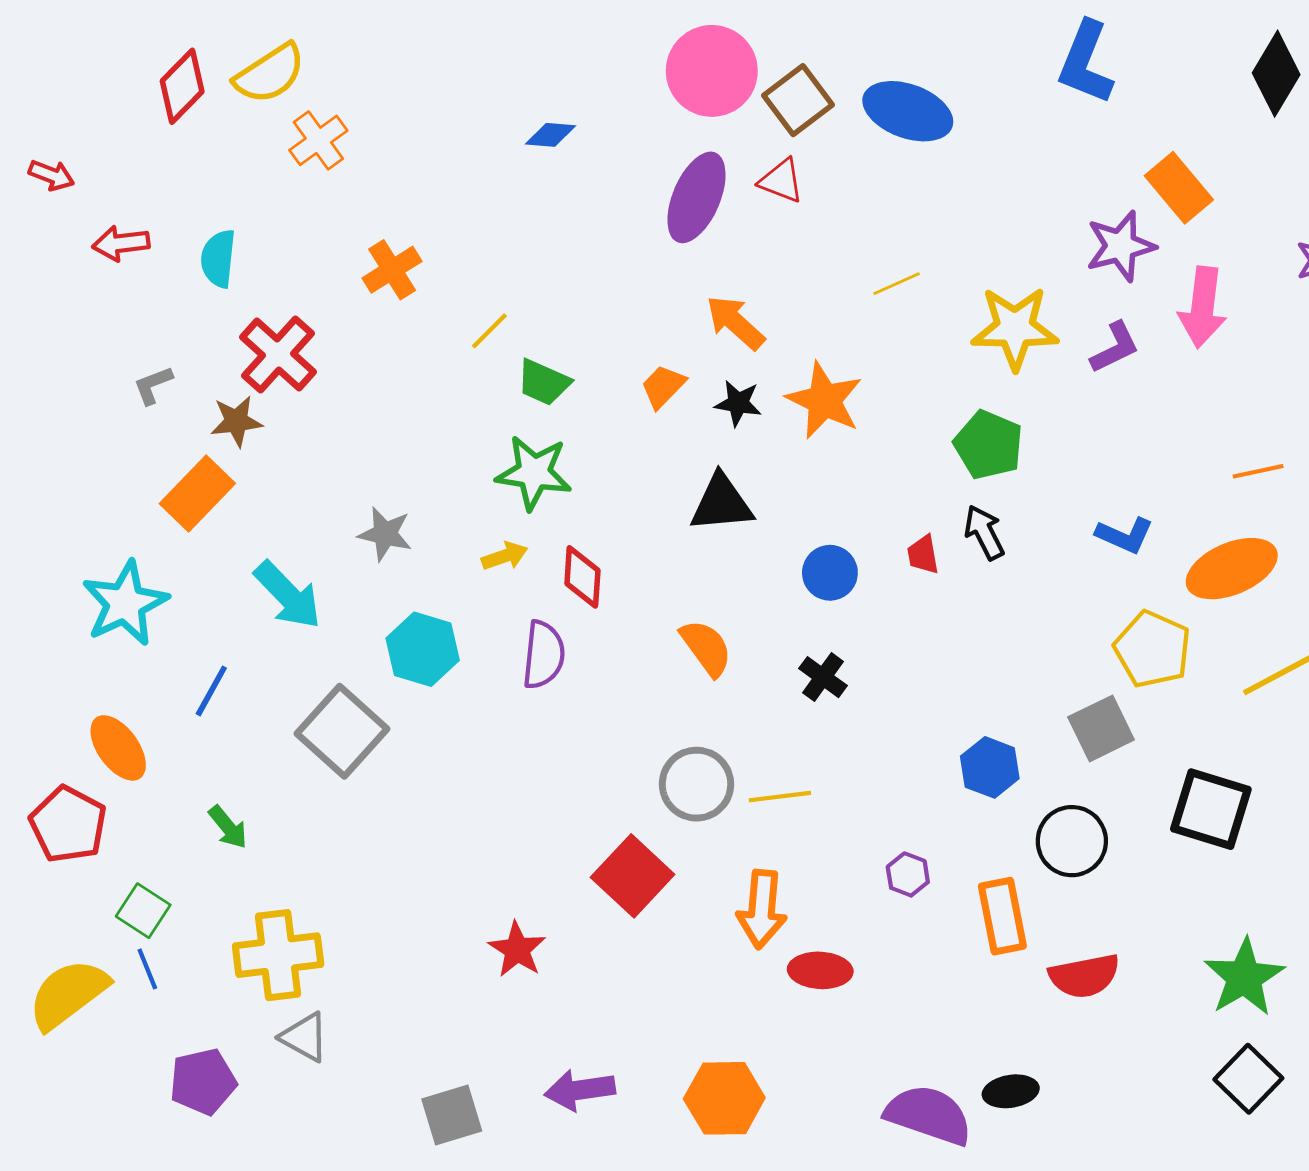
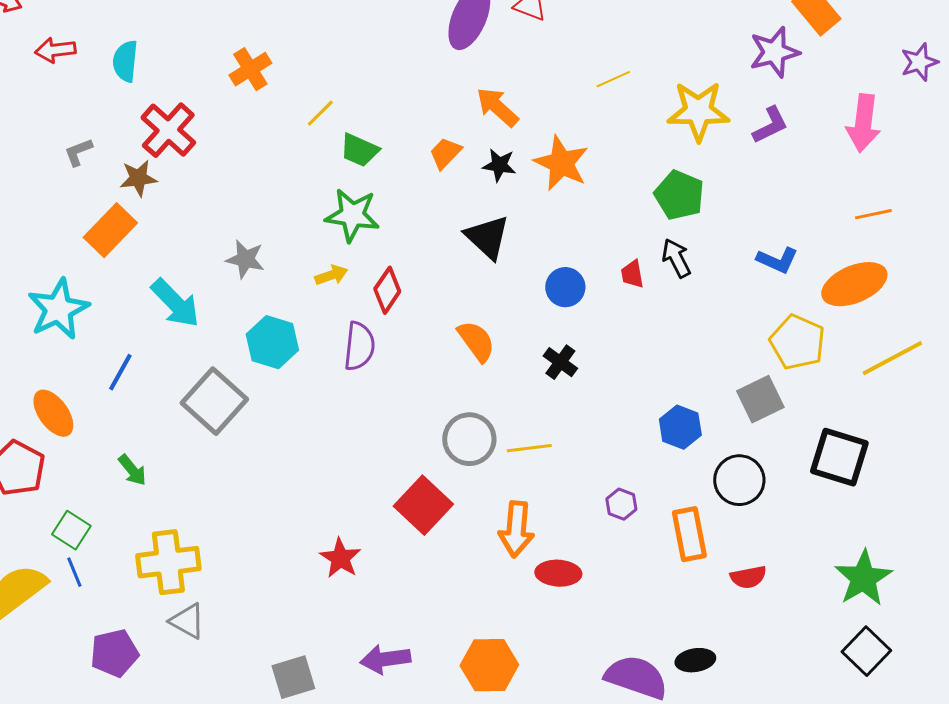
pink arrow: (1203, 307) -> (863, 123), moved
black triangle: (722, 503) -> (487, 237), turned 48
red diamond: (582, 577) -> (387, 290), turned 30
red semicircle: (1084, 976) -> (748, 577), size x0.7

